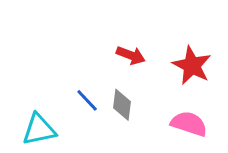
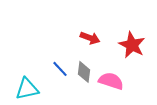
pink semicircle: (189, 124) -> (111, 81), moved

